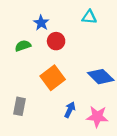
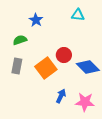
red circle: (56, 41) -> (64, 55), moved
gray rectangle: (19, 106) -> (17, 66), moved

